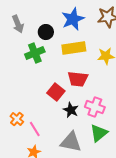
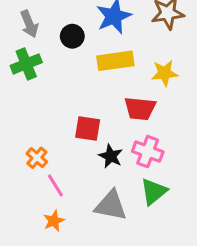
green cross: (35, 53) -> (26, 64), moved
red trapezoid: (78, 79) -> (140, 109), moved
red square: (56, 92) -> (88, 129), turned -30
orange cross: (17, 119) -> (37, 158), moved

